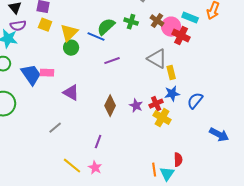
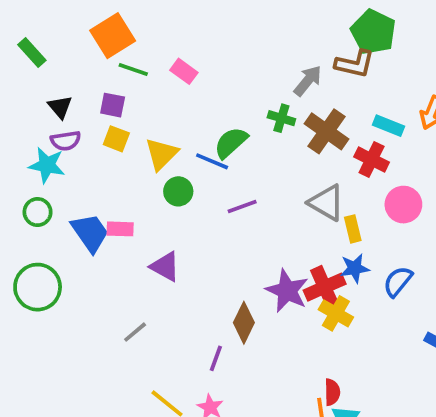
brown cross: (157, 21) -> (326, 131), size x1.6
green cross: (131, 22) -> (281, 118), moved
pink circle: (171, 27) -> (403, 205), moved
green circle: (71, 48) -> (178, 191), moved
red cross: (156, 104) -> (325, 287), size x1.5
brown diamond: (110, 106) -> (244, 323), moved
purple star: (136, 106) -> (287, 291), size x1.6
red semicircle: (178, 160) -> (332, 392), moved

